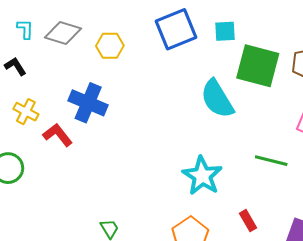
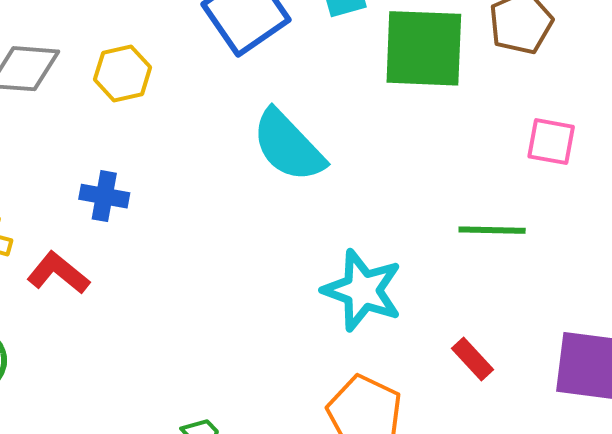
cyan semicircle: (217, 99) -> (288, 146), moved
blue cross: (88, 103) -> (104, 196), size x0.6

